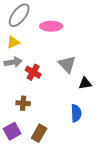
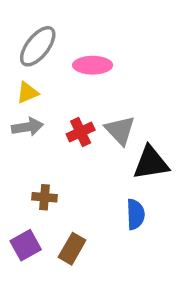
red cross: (33, 72) -> (81, 132), moved, turned 35
black triangle: (85, 83) -> (151, 163), size x1.6

